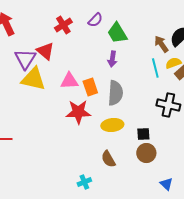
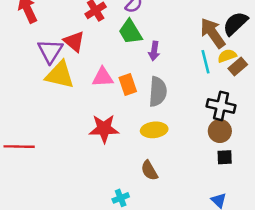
green trapezoid: (117, 33) -> (130, 32), moved
brown arrow: (161, 44) -> (213, 33), size x1.5
red star: (78, 112) -> (104, 129), moved
black square: (143, 134) -> (225, 157), moved
brown circle: (146, 153) -> (220, 131), moved

